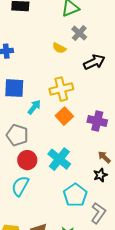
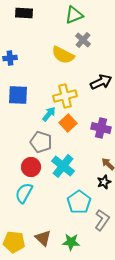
yellow semicircle: (59, 48) -> (63, 55), size x1.6
black arrow: (94, 62) -> (101, 82), moved
cyan arrow: (34, 107) -> (49, 114), moved
gray pentagon: (17, 135) -> (41, 142), moved

